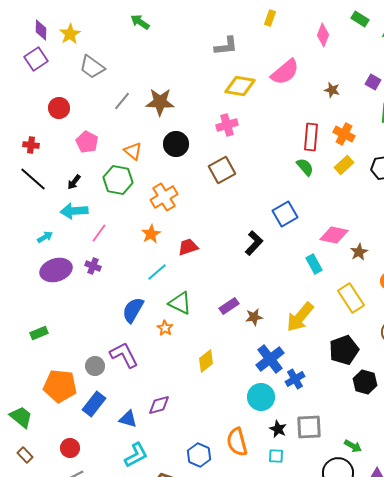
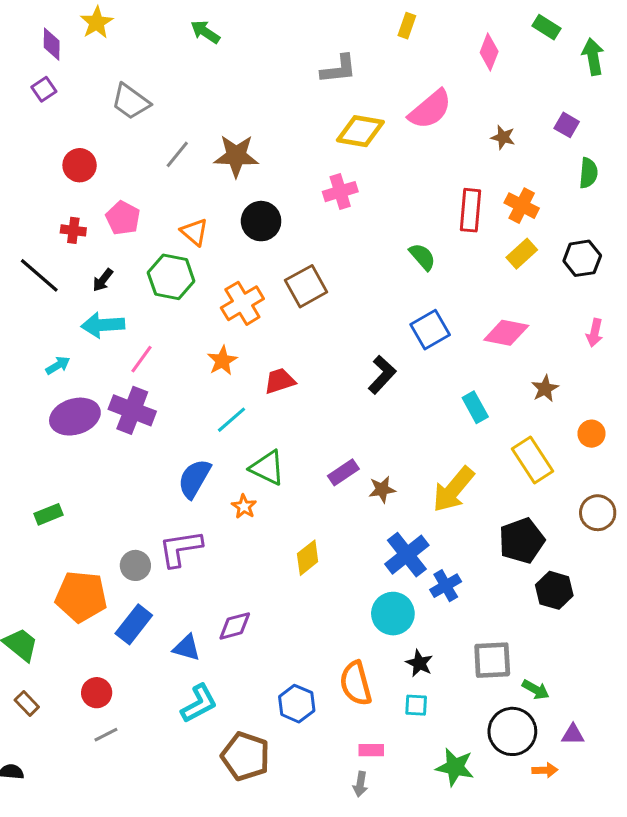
yellow star: (70, 34) -> (97, 23), moved
purple square: (36, 59) -> (44, 89), size x0.7
red cross: (31, 145) -> (73, 230), moved
green semicircle: (305, 167) -> (422, 257), moved
brown square: (222, 170) -> (306, 286), moved
pink diamond: (334, 235) -> (506, 333), moved
purple cross: (93, 266) -> (132, 410), size x1.8
purple L-shape: (124, 355) -> (180, 548), turned -72
gray square: (309, 427) -> (492, 660), moved

